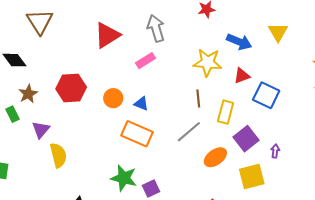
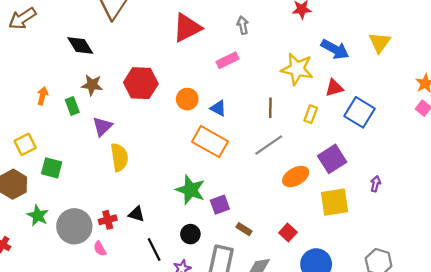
gray arrow: (156, 28) -> (243, 25), size x0.6
brown star: (28, 94) -> (92, 85), turned 30
brown line: (198, 99) -> (270, 108), moved
yellow rectangle: (226, 112) -> (311, 114), moved, size x0.7
purple arrow: (275, 151) -> (376, 184), moved

